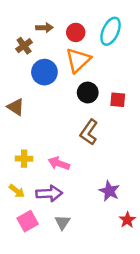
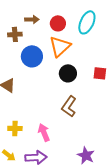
brown cross: (24, 46) -> (15, 34), turned 32
red square: (118, 100) -> (100, 73), moved
pink arrow: (59, 163) -> (44, 132), turned 48

